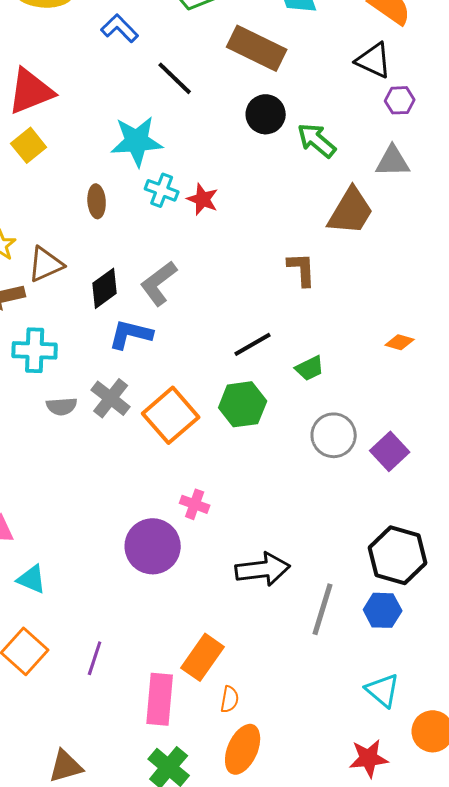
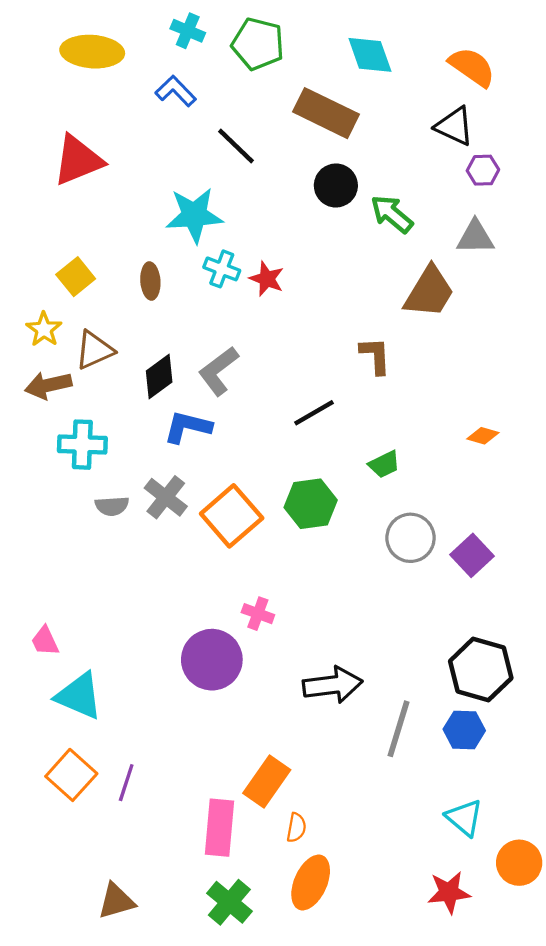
yellow square: (29, 145) -> (76, 277), moved
black line: (253, 344) -> (314, 413), moved
cyan triangle: (32, 579) -> (79, 696), size x1.5
purple line: (95, 658) -> (126, 783), moved

